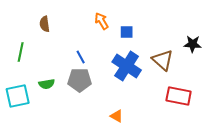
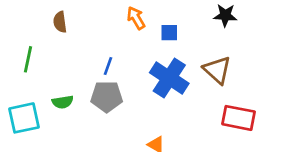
black star: (193, 44) -> (225, 15), moved
blue line: (81, 57) -> (108, 66), turned 48

